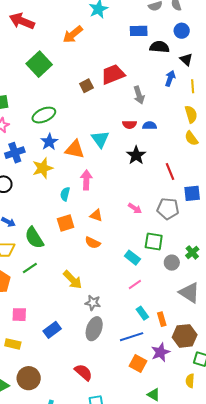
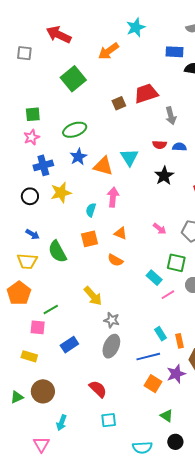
yellow star: (43, 168) -> (61, 193), moved
green line: (30, 268) -> (51, 310), moved
pink line: (135, 284) -> (168, 295), moved

